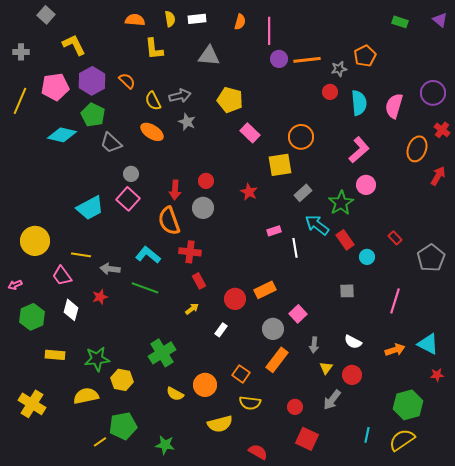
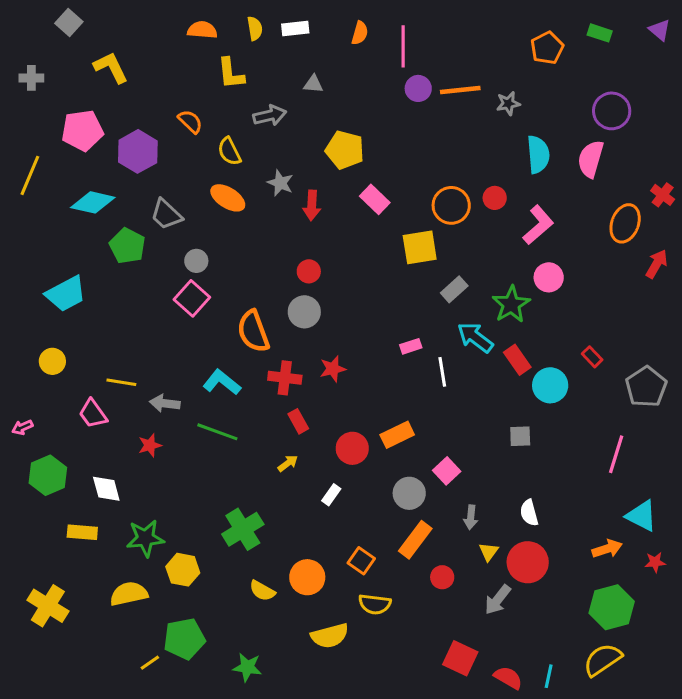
gray triangle: (209, 56) -> (313, 84), size x0.6
orange pentagon: (365, 56) -> (547, 48), moved
purple hexagon: (92, 81) -> (138, 151), moved
red circle: (330, 92) -> (495, 198), moved
purple circle: (433, 93) -> (612, 111), moved
gray arrow: (180, 96) -> (270, 115), moved
yellow line: (20, 101) -> (30, 175), moved
green pentagon: (93, 115) -> (127, 246), moved
red arrow: (175, 190) -> (312, 205), moved
red star: (249, 192) -> (333, 369), moved, turned 30
cyan trapezoid: (90, 208) -> (66, 294), moved
yellow circle: (35, 241) -> (52, 361), size x0.6
cyan circle: (367, 257) -> (550, 385), size x1.5
pink line: (395, 301) -> (616, 454), moved
white diamond: (71, 310) -> (106, 489), moved, turned -30
white semicircle: (353, 342) -> (529, 513), turned 48
orange arrow: (395, 350) -> (607, 549), moved
red circle: (352, 375) -> (528, 562), size x1.4
red circle: (295, 407) -> (442, 577), moved
cyan line: (367, 435) -> (549, 676), moved
red semicircle: (258, 452) -> (508, 678), moved

